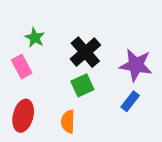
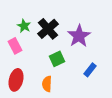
black cross: (85, 52) -> (48, 29), moved
purple star: (136, 65) -> (79, 36), moved, turned 30

